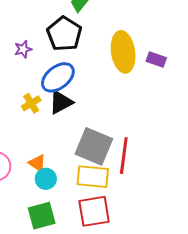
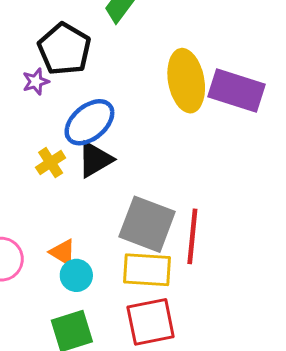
black pentagon: (64, 34) -> (64, 49), moved
purple rectangle: (156, 60) -> (236, 91), size x1.8

